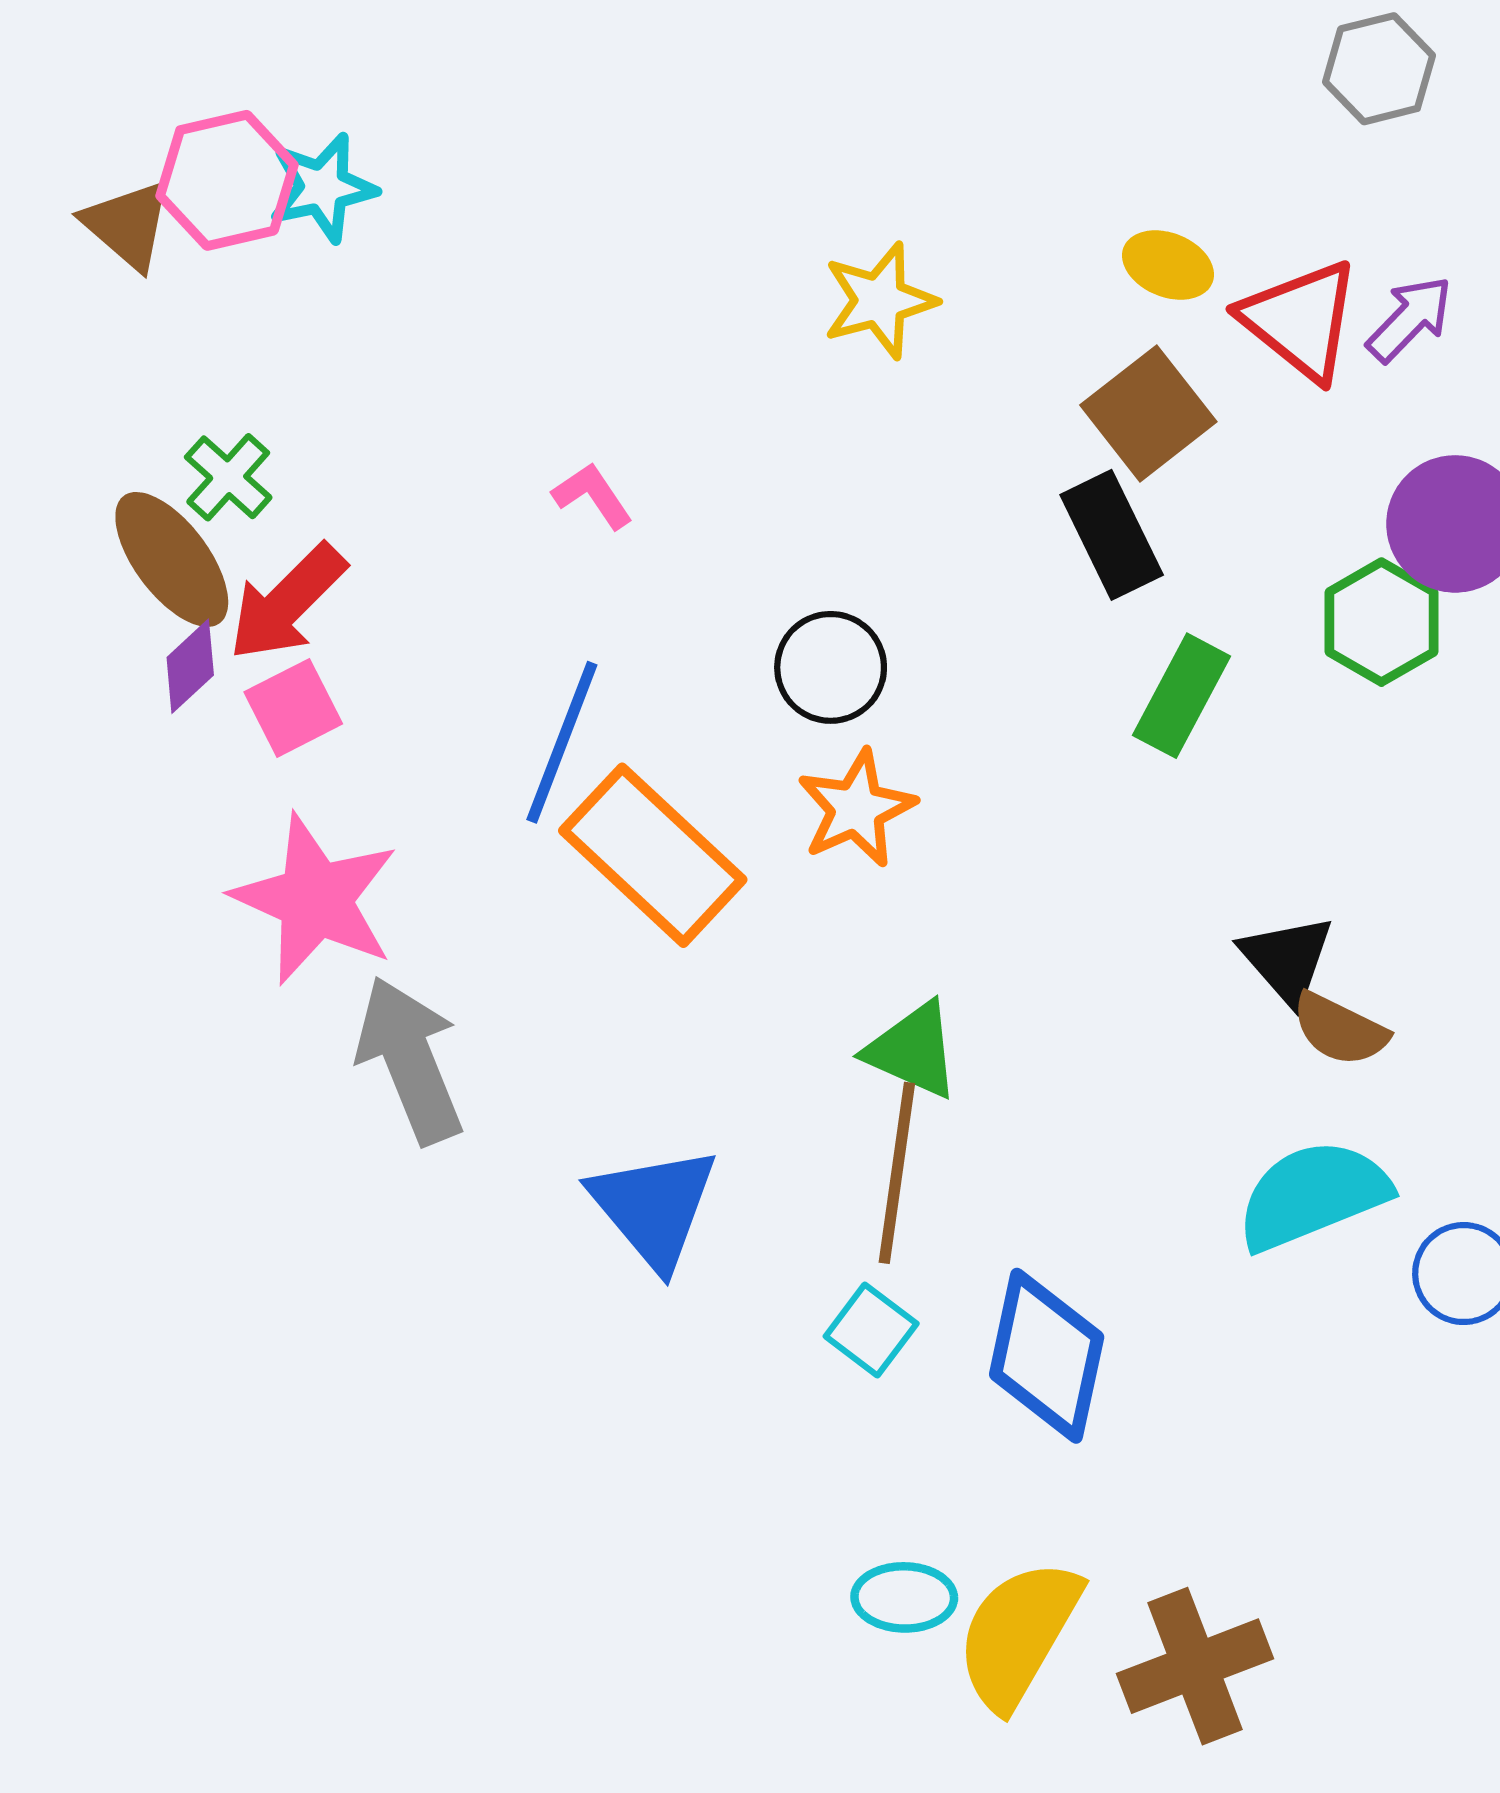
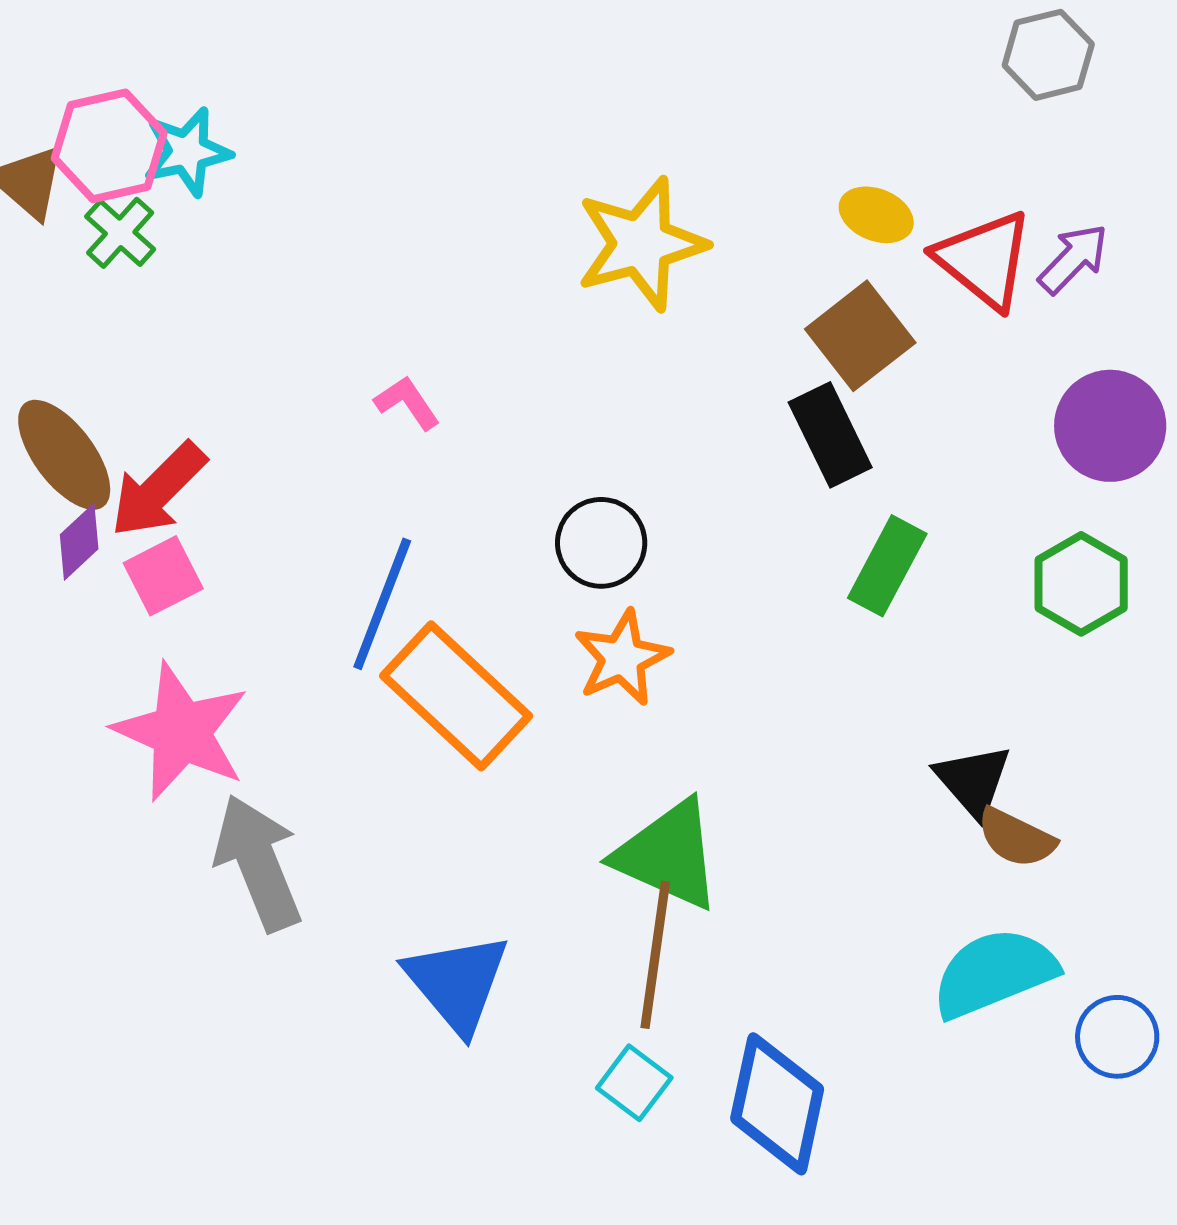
yellow star: (880, 301) -> (641, 244), size x1.4
green cross: (228, 477) -> (120, 233), moved
green hexagon: (1381, 622) -> (1081, 584), moved
green triangle: (913, 1050) -> (668, 855), size x1.4

